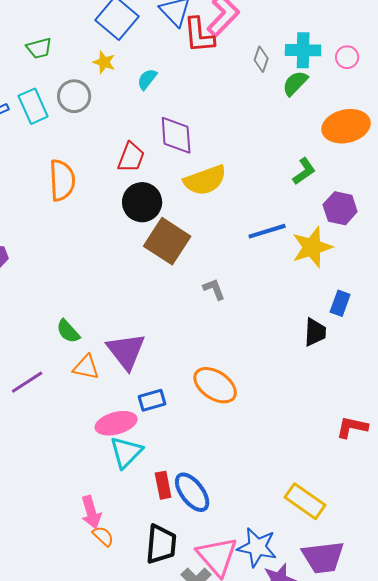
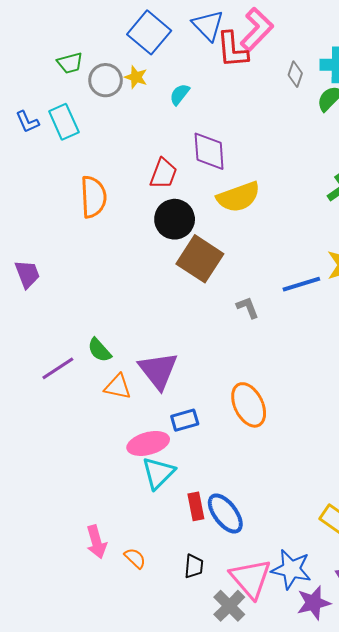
gray circle: (74, 96) -> (106, 80), moved
blue line: (267, 231) -> (301, 284), moved
purple line: (27, 382) -> (58, 368), moved
orange ellipse: (215, 385) -> (249, 405), turned 30
pink arrow: (91, 512) -> (96, 542), moved
black trapezoid: (161, 544) -> (194, 566), size x0.6

